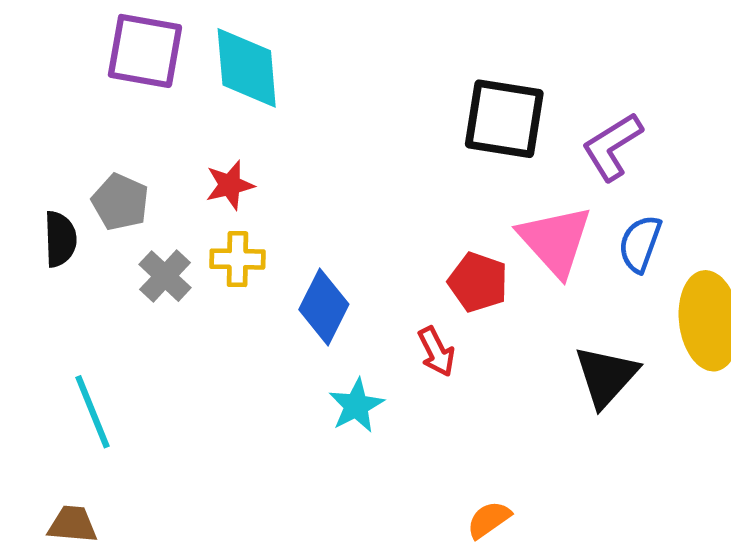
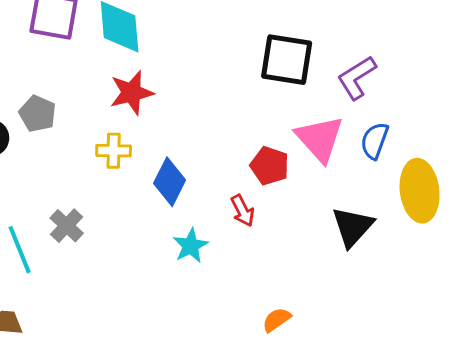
red star: (230, 185) -> (132, 93), moved, size x1.4
gray cross: (165, 276) -> (67, 226), moved

